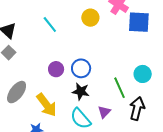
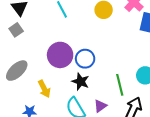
purple circle: (56, 69) -> (60, 55), size x1.6
yellow arrow: (47, 105) -> (44, 89), size x0.7

